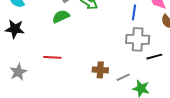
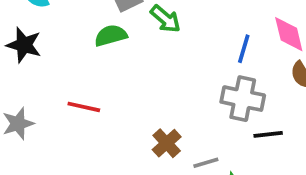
brown cross: (100, 70) -> (167, 143), turned 35

